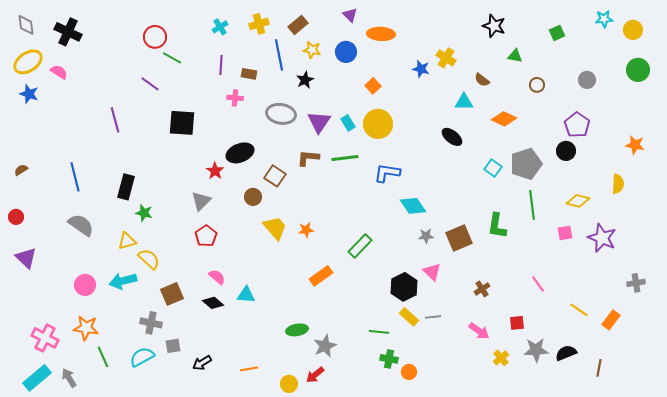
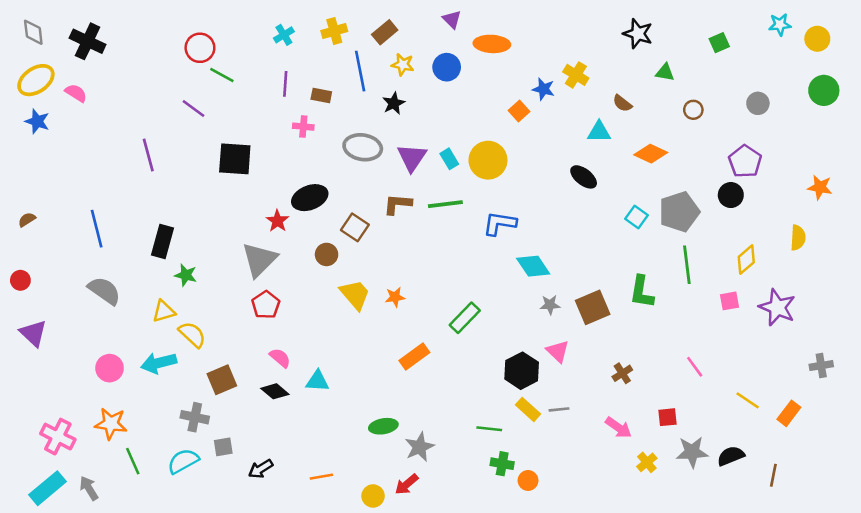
orange square: (373, 86) -> (519, 111), moved
gray triangle: (201, 201) -> (259, 260), size x1.4
yellow diamond: (578, 201) -> (746, 260), turned -55

